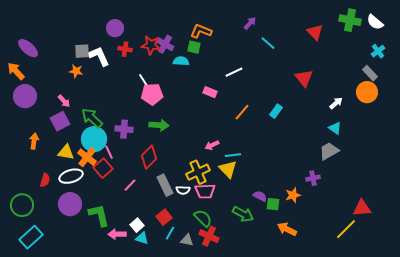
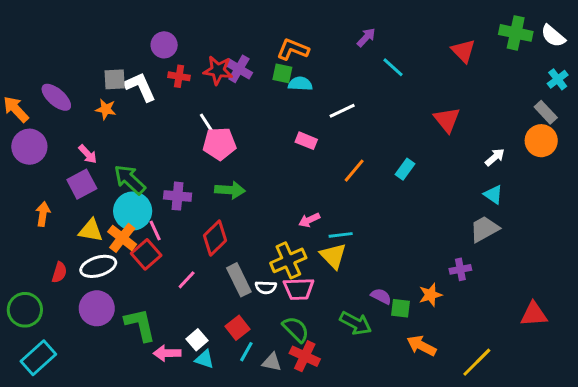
purple ellipse: (28, 48) -> (56, 97), moved
cyan semicircle: (181, 61) -> (300, 84), moved
yellow line: (346, 229) -> (477, 362), moved

